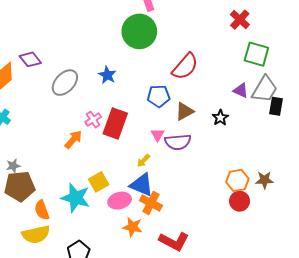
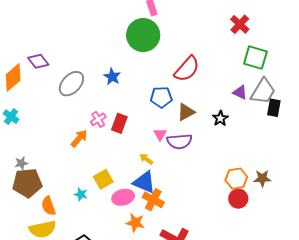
red rectangle: (115, 124) -> (119, 123), size x0.7
yellow arrow: (143, 161) -> (146, 159), turned 80
cyan star: (76, 198) -> (81, 194), size x0.5

